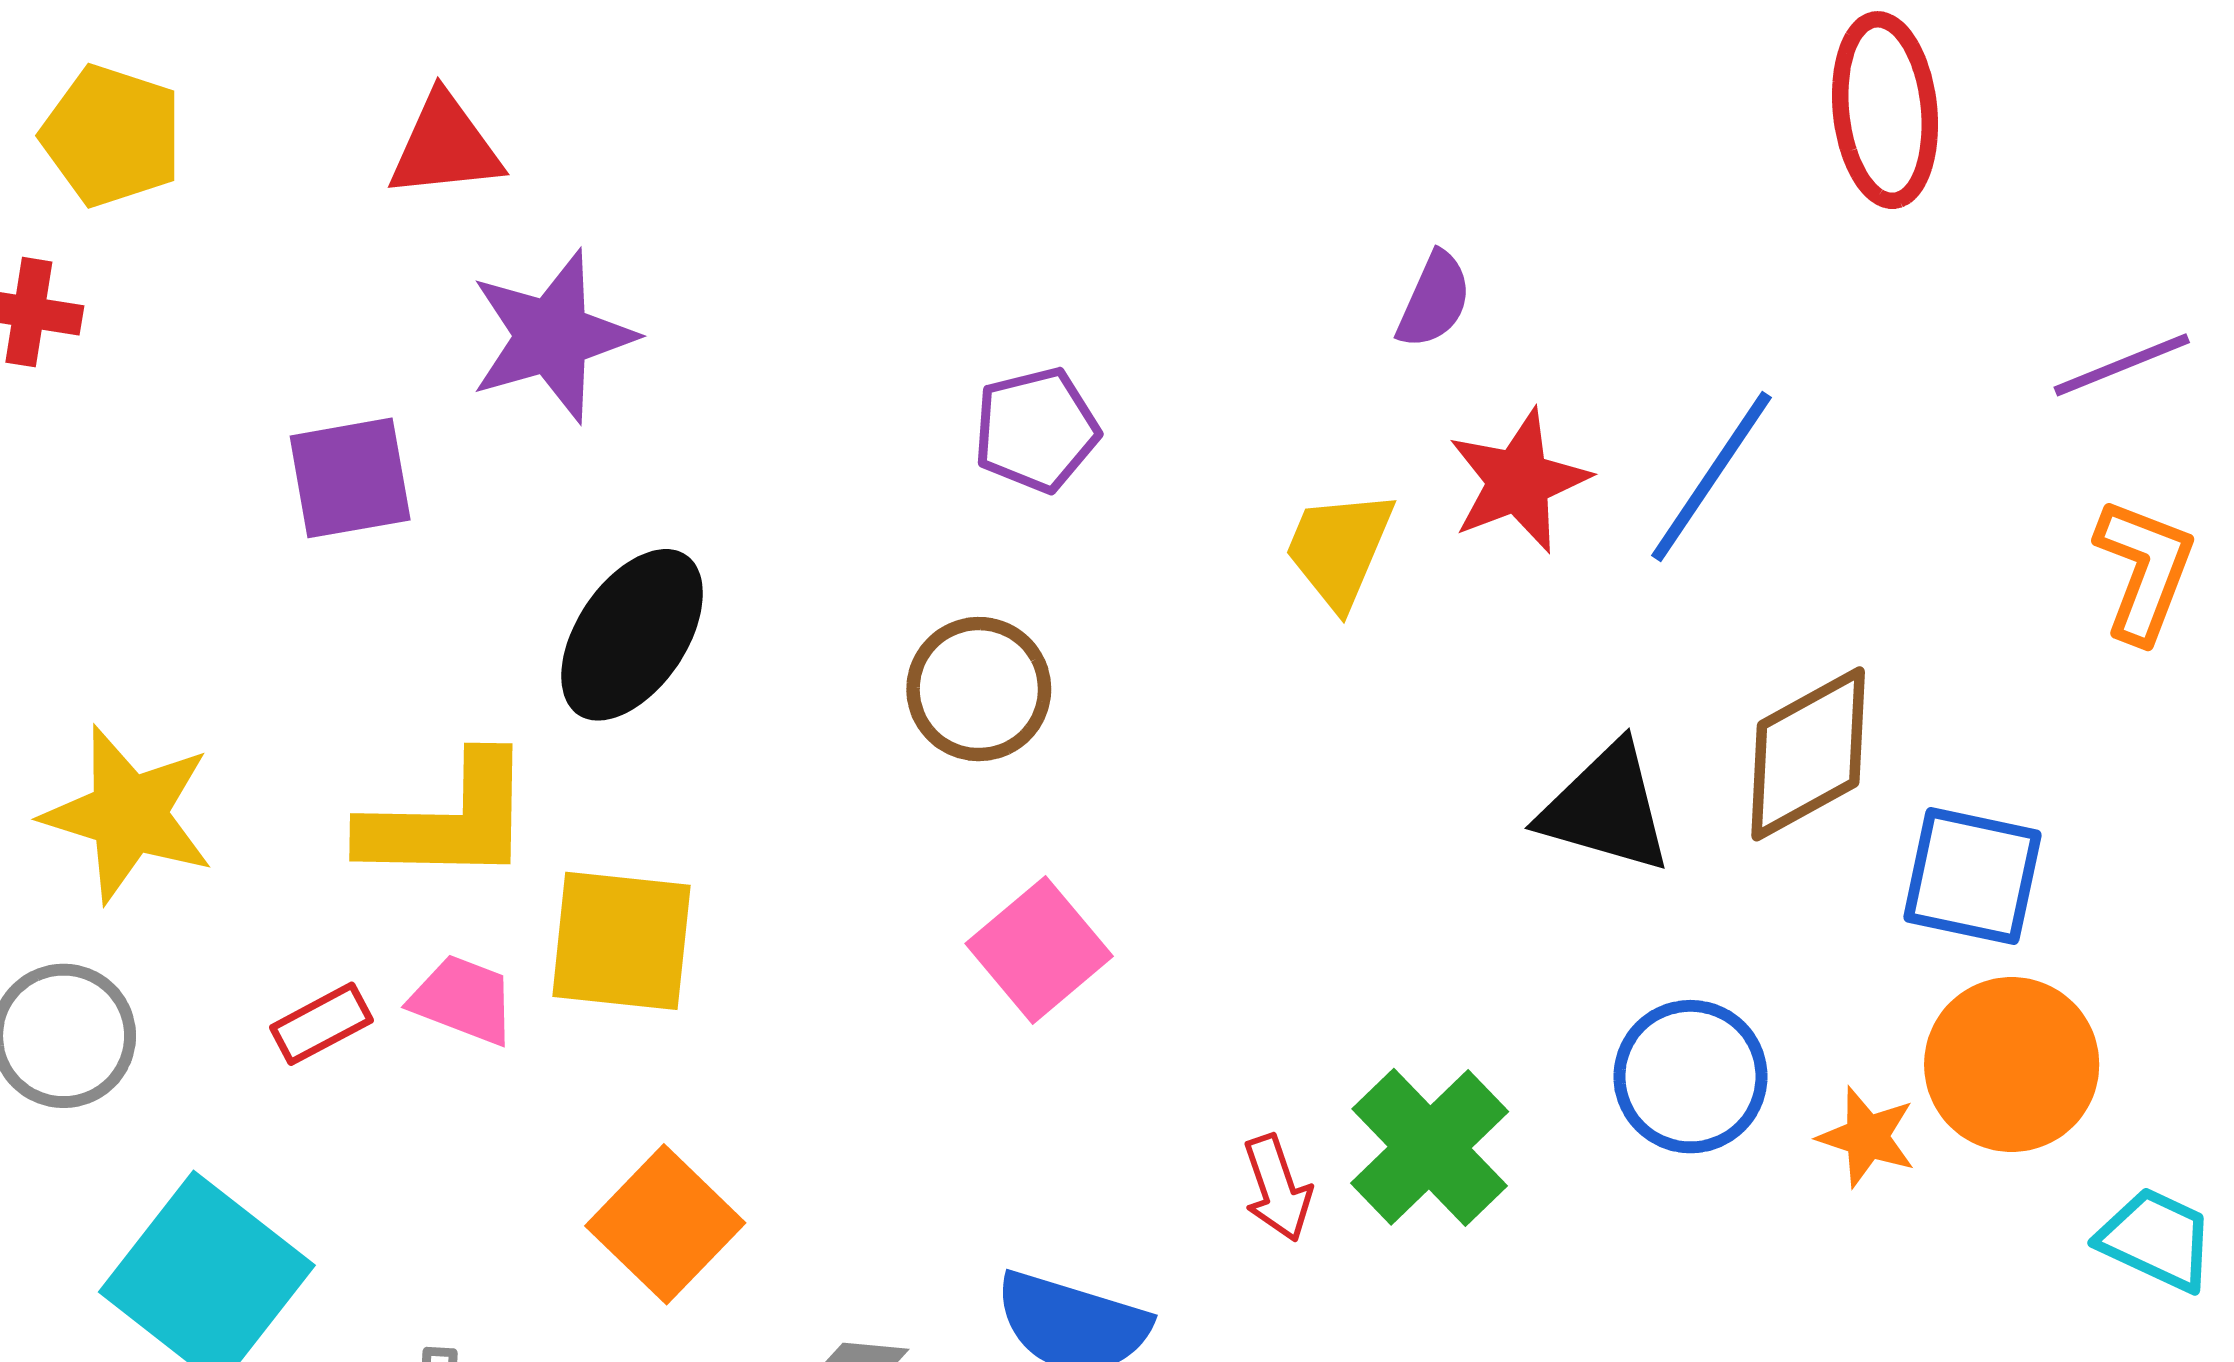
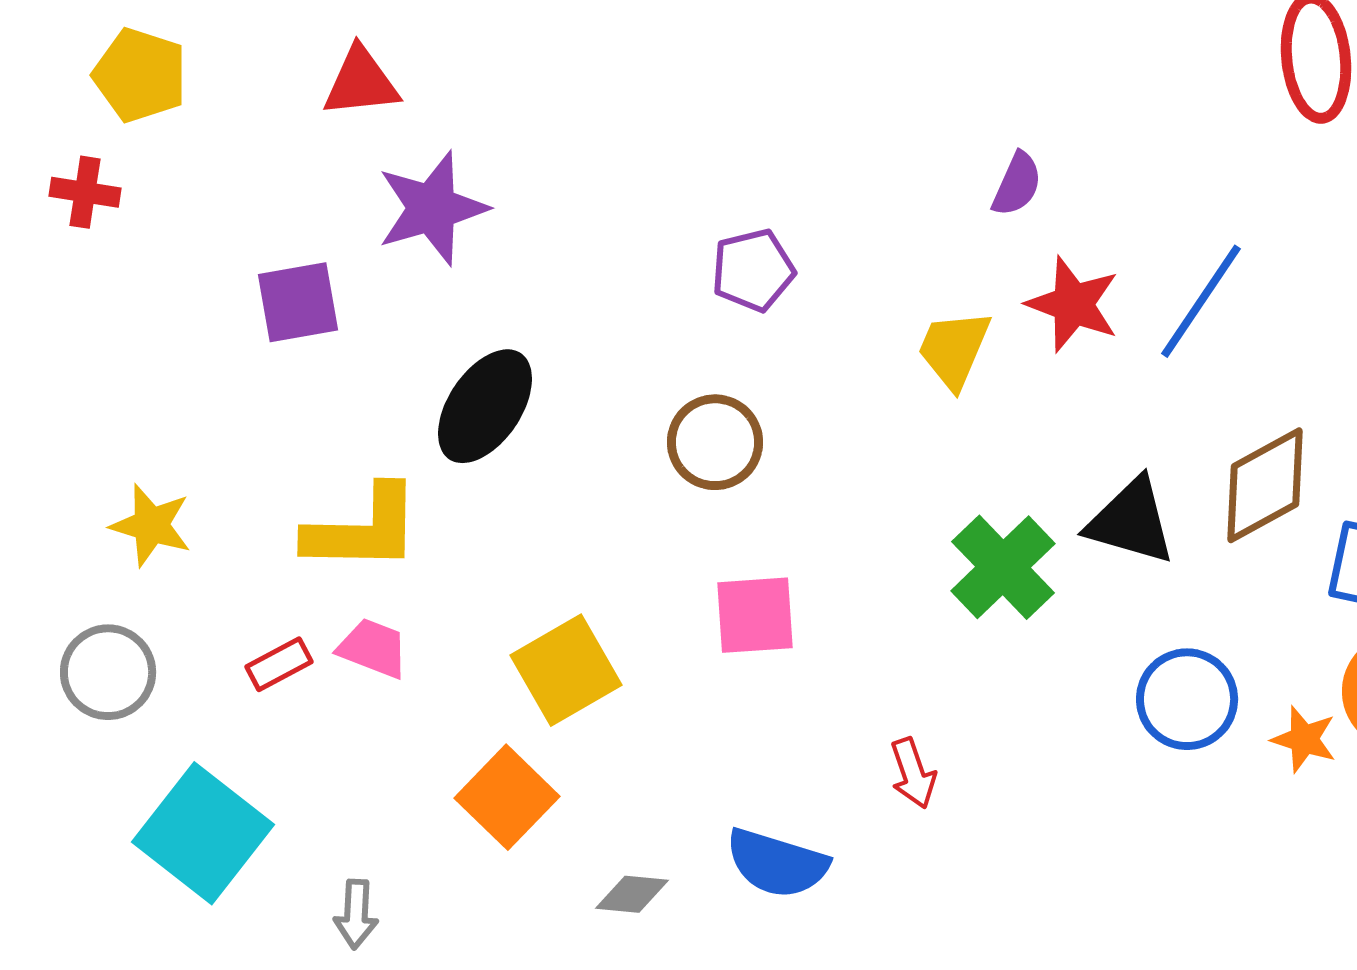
red star: (1519, 481) -> (1073, 304), turned -30
yellow star: (128, 814) -> (151, 525), size x0.7
yellow square: (621, 941) -> (566, 670), moved, turned -36
pink square: (1039, 950) -> (755, 615), turned 36
green cross: (1430, 1147) -> (1003, 567), moved

